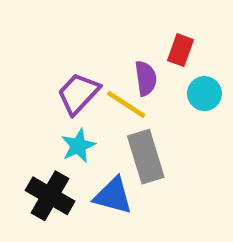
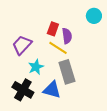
red rectangle: (181, 50) -> (53, 29), moved
purple trapezoid: (78, 94) -> (22, 45), moved
cyan circle: (204, 94) -> (94, 16), moved

